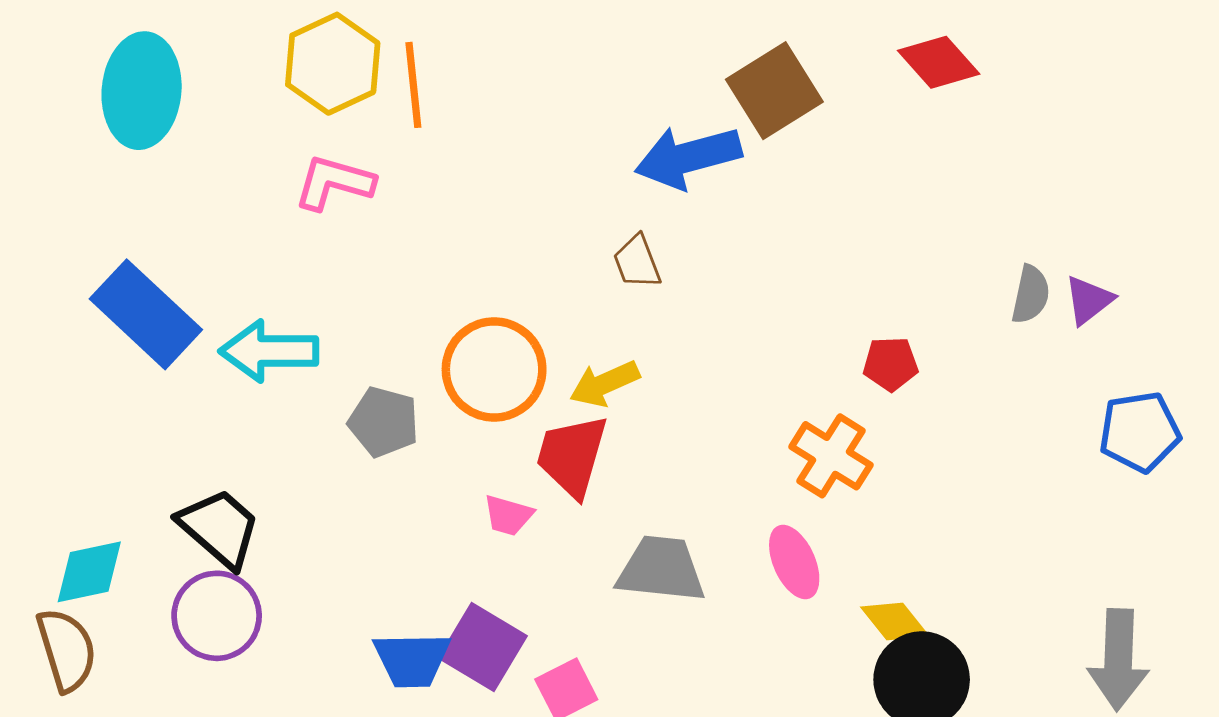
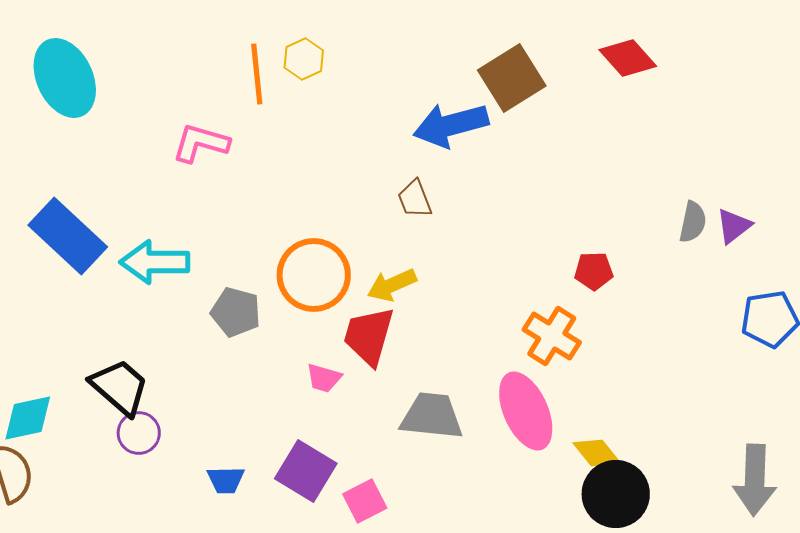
yellow hexagon: (333, 64) -> (304, 59), moved, size x0.6
cyan ellipse: (142, 91) -> (65, 78), turned -30
pink ellipse: (794, 562) -> (526, 411), size x1.5
purple circle: (217, 616) -> (139, 433), moved, size x0.7
blue trapezoid: (412, 660) -> (226, 480), moved, size x0.7

